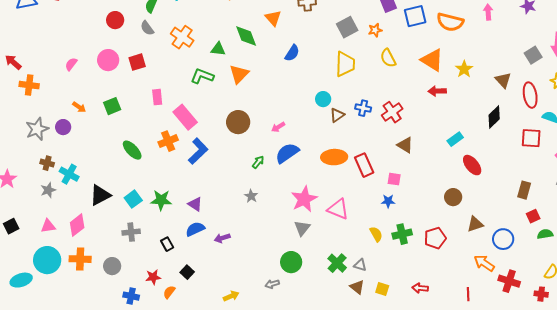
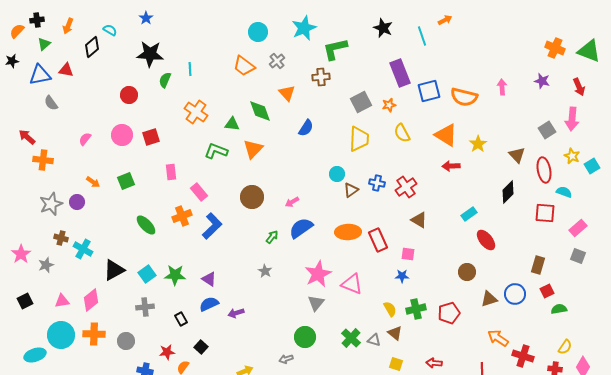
gray semicircle: (147, 28) -> (51, 103), moved
pink rectangle: (185, 117) -> (199, 192), size x0.7
gray star: (48, 190) -> (46, 265), moved
blue circle: (503, 239) -> (515, 294), moved
brown triangle: (357, 287) -> (395, 333), moved

